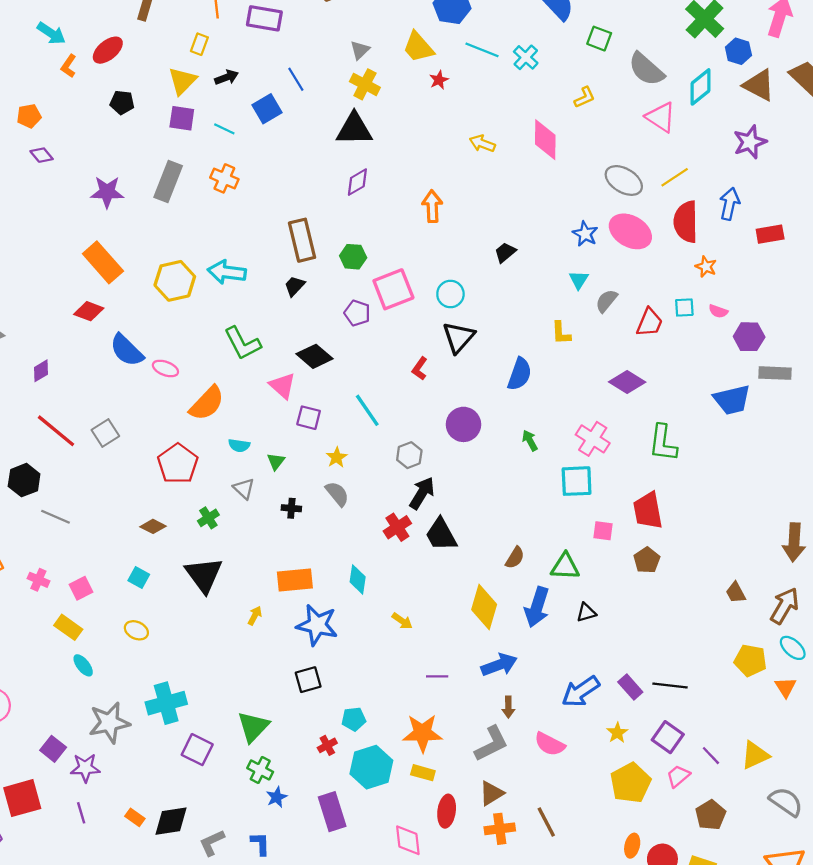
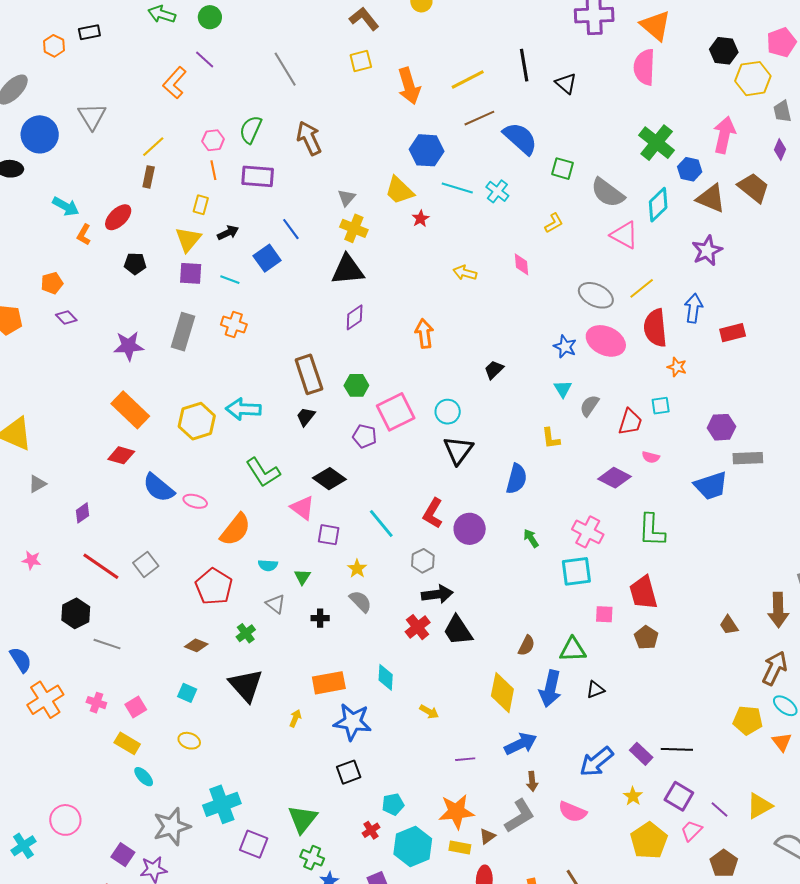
pink diamond: (545, 140) -> (522, 264), size x0.6
pink semicircle: (718, 311) -> (651, 457), moved
red L-shape: (420, 369) -> (433, 513), moved, size x1.4
black arrow: (422, 493) -> (437, 594), turned 56
brown trapezoid: (736, 593) -> (729, 625), moved
brown triangle: (491, 793) -> (487, 836), moved, size x0.7

